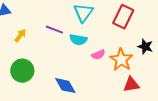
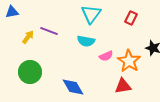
red rectangle: (123, 17) -> (131, 18), size x0.6
purple line: (54, 30) -> (49, 31), moved
red triangle: (131, 85) -> (123, 86), moved

